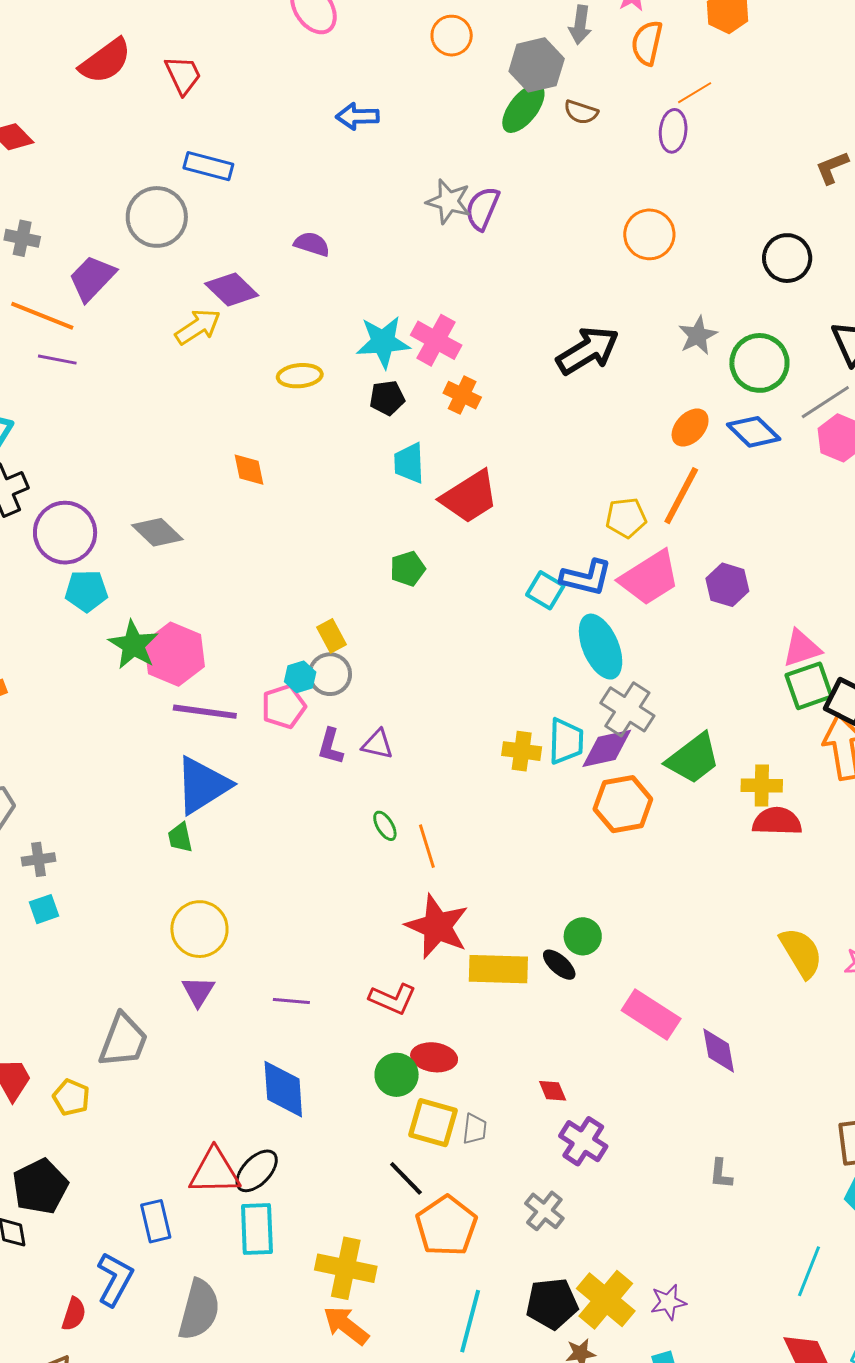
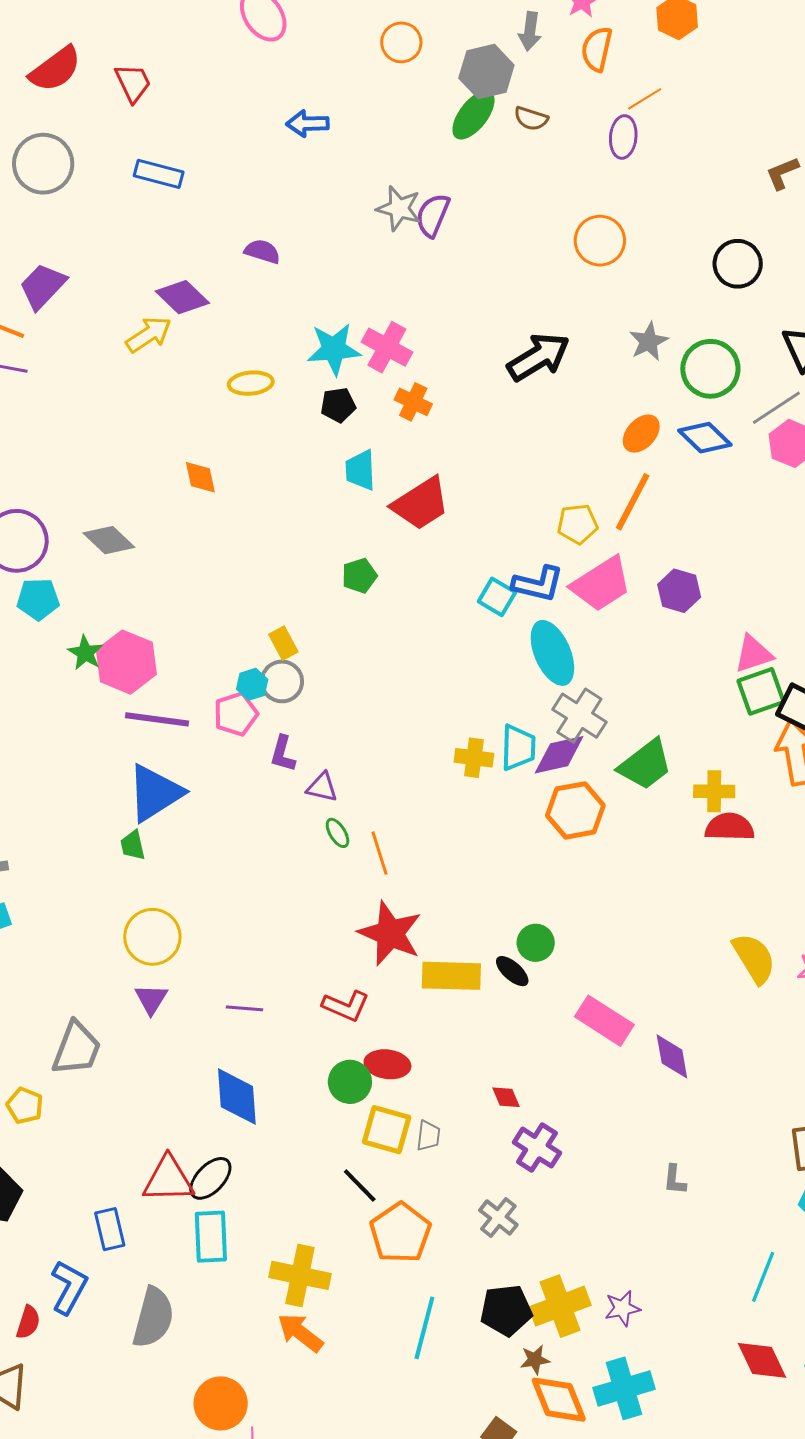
gray circle: (157, 217) -> (43, 164), moved
green star: (133, 645) -> (85, 653), size x0.7
purple triangle: (377, 744) -> (322, 787), moved
yellow cross: (606, 1300) -> (560, 1306), turned 30

